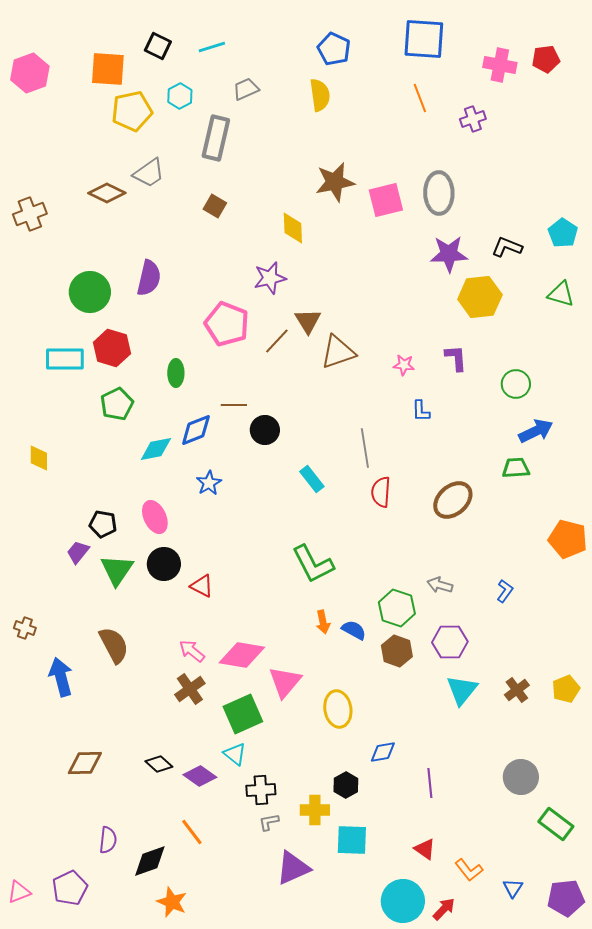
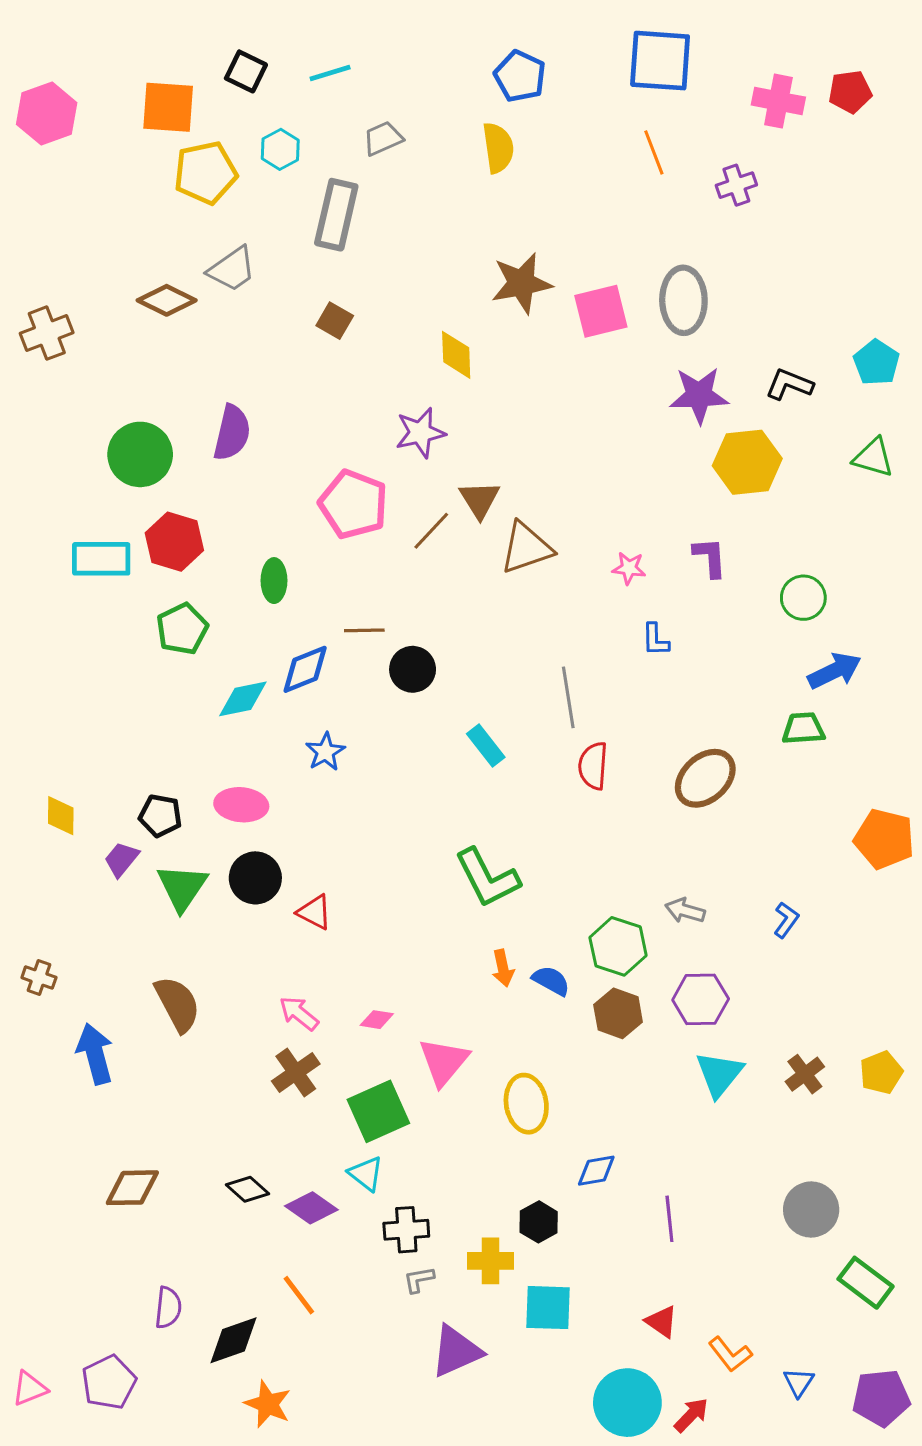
yellow diamond: (39, 458) -> (61, 816), moved
pink ellipse: (155, 517) -> (241, 805), turned -60
pink diamond: (242, 655) -> (377, 1020), size x0.5

